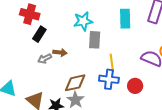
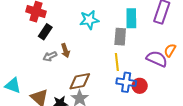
gray rectangle: (95, 40) -> (120, 37), moved
brown arrow: (60, 53) -> (65, 51), turned 64
blue cross: (109, 79) -> (126, 82), moved

